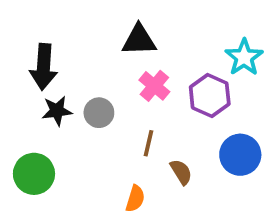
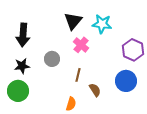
black triangle: (139, 40) -> (73, 21), turned -48
cyan star: (244, 57) -> (102, 24), moved, turned -30
purple hexagon: (210, 95) -> (133, 50), moved
black star: (57, 111) -> (22, 66), moved

